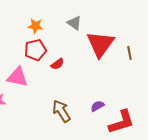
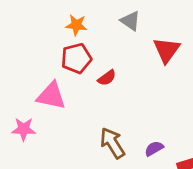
red triangle: (100, 44) -> (166, 50), size x0.7
purple semicircle: (97, 106) -> (154, 149), moved

